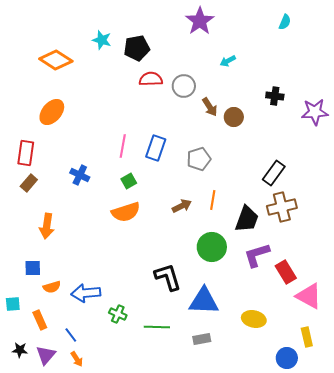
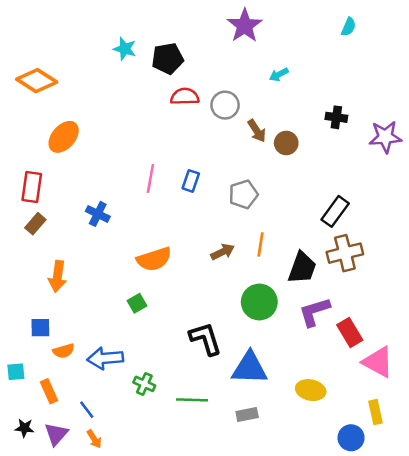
orange diamond: (56, 60) -> (37, 81), moved
blue rectangle: (156, 148) -> (191, 181), size x0.7
green square: (129, 181) -> (137, 303), moved

